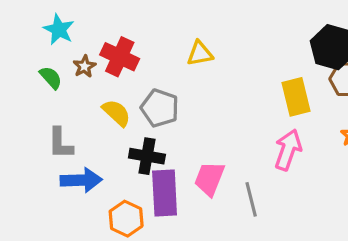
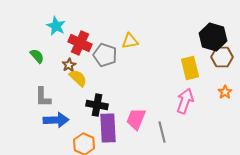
cyan star: (59, 30) -> (56, 26), moved
brown star: (84, 66) -> (69, 65), moved
gray pentagon: (160, 108) -> (105, 55), moved

